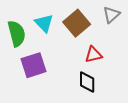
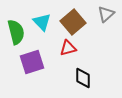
red triangle: (93, 55) -> (68, 48), moved

